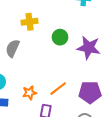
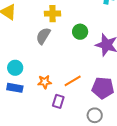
gray semicircle: (13, 48) -> (43, 36), moved

